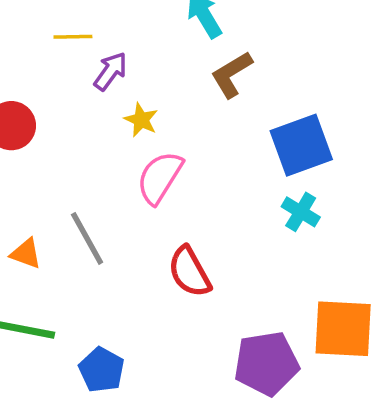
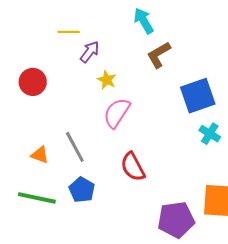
cyan cross: (301, 212) -> (210, 134), moved
blue pentagon: (102, 370) -> (82, 190), moved

